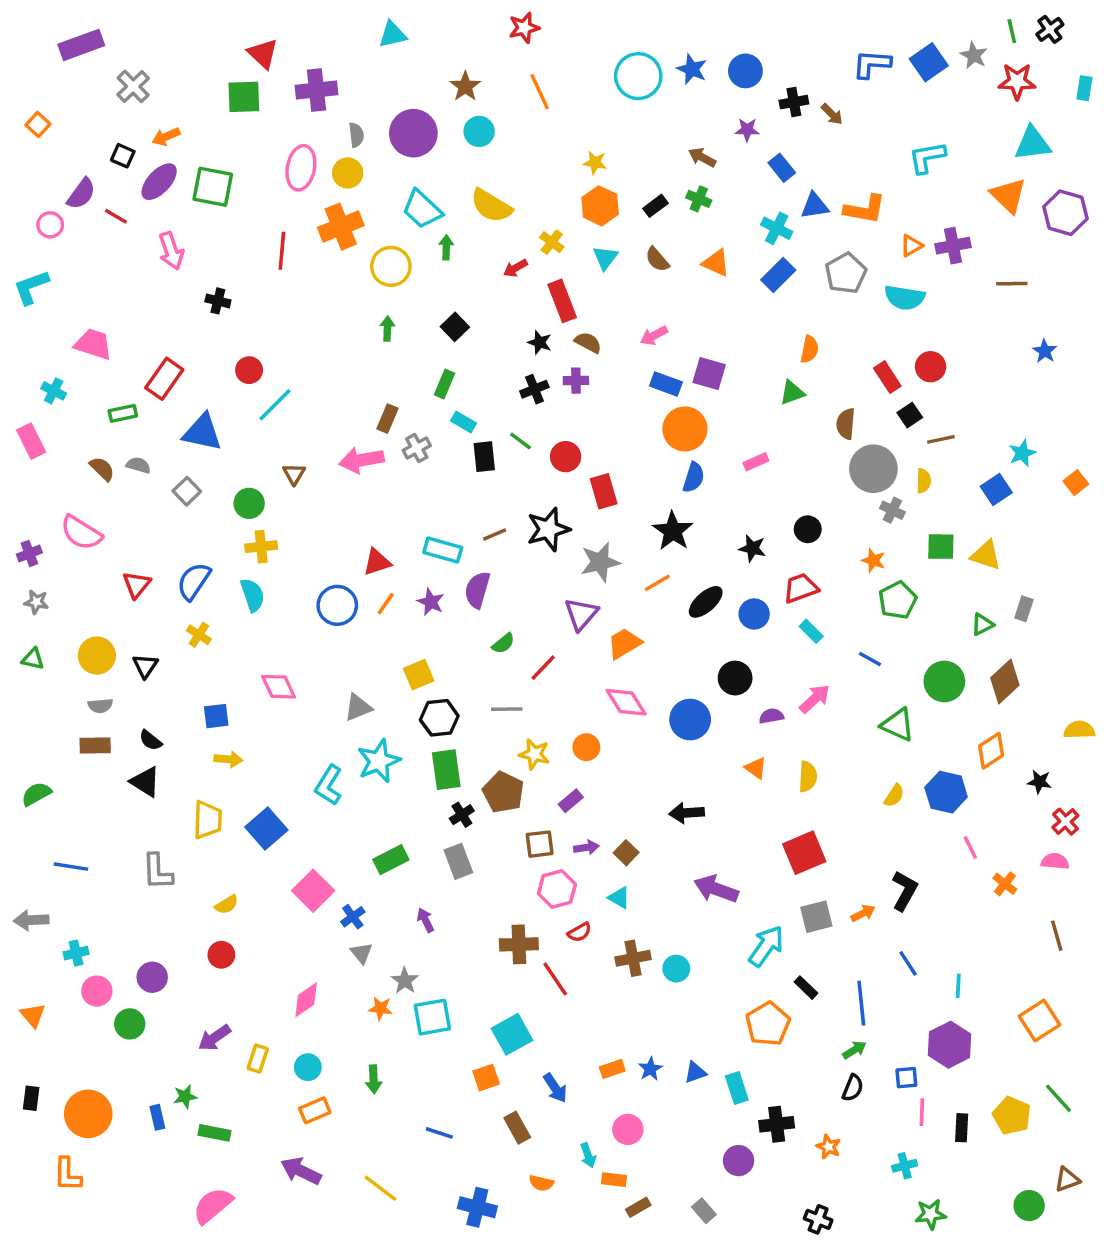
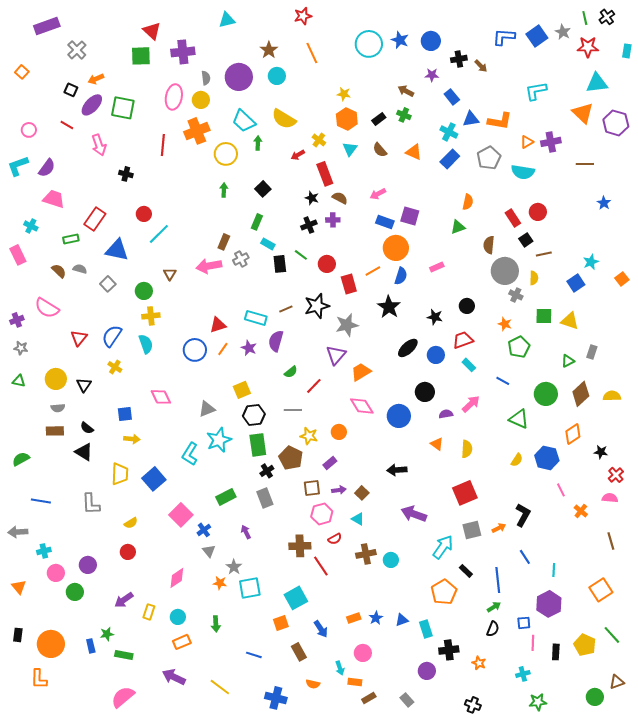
purple semicircle: (81, 194) -> (47, 168), moved
orange line: (657, 583) -> (373, 271), moved
yellow semicircle: (1079, 730) -> (612, 396), moved

